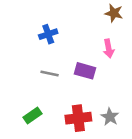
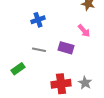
pink arrow: (109, 49) -> (84, 31), turned -32
green rectangle: (32, 115) -> (18, 69), moved

